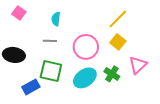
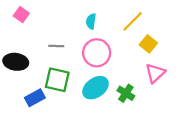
cyan semicircle: (56, 19) -> (91, 21), moved
yellow square: (118, 42) -> (148, 44), moved
green cross: (112, 74) -> (126, 93), moved

